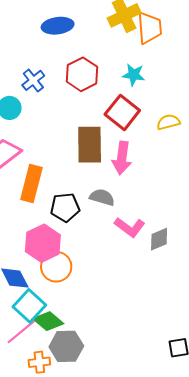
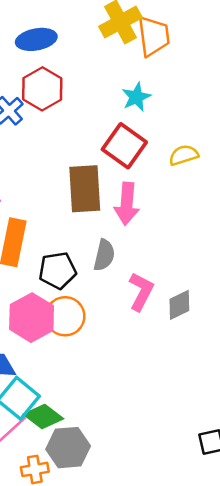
red hexagon: (82, 74) -> (42, 89), moved
cyan star: (134, 75) -> (136, 97), turned -30
gray semicircle: (102, 197) -> (104, 255), turned 90
pink L-shape: (130, 227) -> (141, 292), turned -96
orange circle: (56, 267) -> (65, 316), moved

